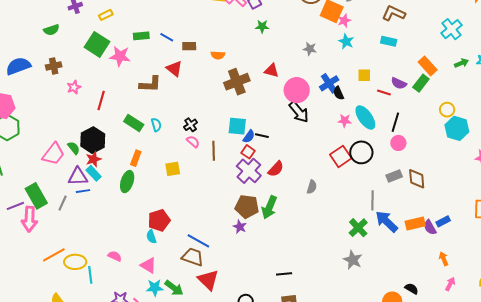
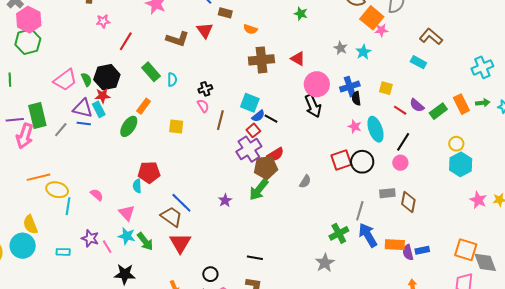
cyan star: (346, 41) -> (363, 52), moved
orange rectangle: (428, 66) -> (461, 104), moved
brown pentagon: (247, 207) -> (266, 167), moved, turned -30

